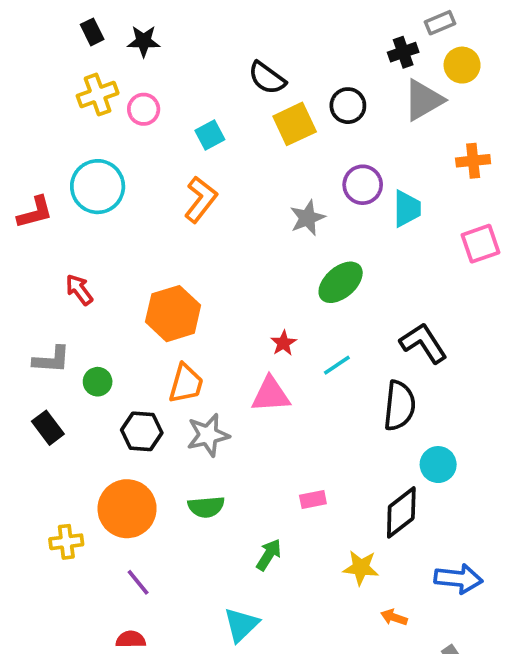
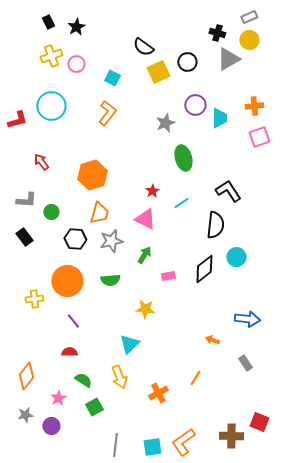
gray rectangle: (440, 23) -> (249, 17), moved
black star: (144, 41) -> (76, 27), turned -30
black cross: (403, 52) -> (217, 33), turned 35
cyan square: (210, 135) -> (112, 78), turned -35
orange cross: (473, 161) -> (254, 106), moved
green ellipse: (341, 282) -> (183, 158), turned -65
pink triangle: (271, 395) -> (145, 219), turned 30
black diamond: (401, 512) -> (204, 269), moved
green arrow: (269, 555) -> (144, 255), moved
yellow star: (361, 568) -> (145, 309), moved

